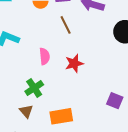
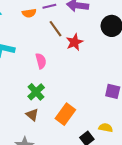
red star: (74, 63) -> (75, 42), moved
orange rectangle: (61, 116) -> (65, 114), turned -35

